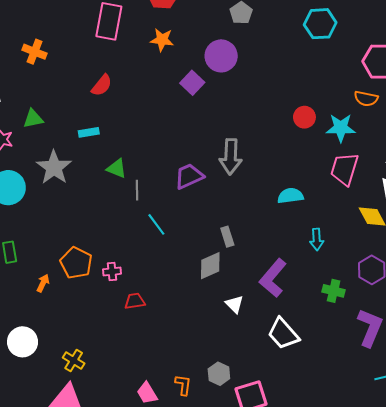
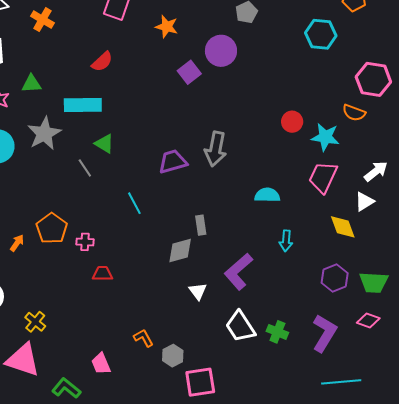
cyan rectangle: (89, 132) -> (83, 105), size x1.8
gray line: (137, 190) -> (85, 168), moved, turned -42
green cross: (334, 291) -> (277, 332), moved
orange L-shape: (183, 385) -> (143, 338), moved, turned -45

